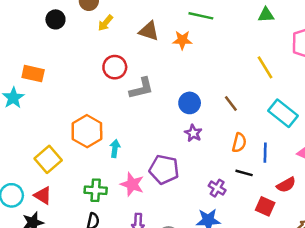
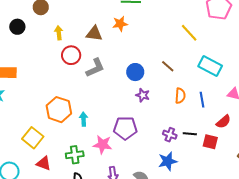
yellow arrow: (105, 23) -> (59, 33), moved, turned 144
brown triangle: (149, 31) -> (94, 34), moved
black line: (244, 173) -> (190, 134), moved
red triangle: (43, 195) -> (44, 163), moved

